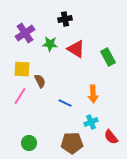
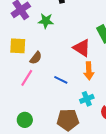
red triangle: (76, 49) -> (82, 48), moved
brown semicircle: (40, 81) -> (36, 58), turned 64
pink line: (20, 96) -> (27, 78), moved

